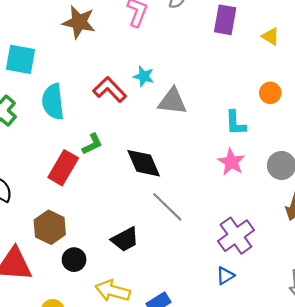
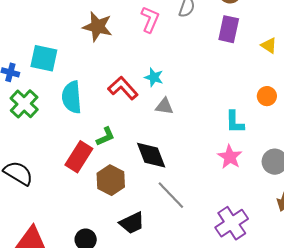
gray triangle: (172, 101) -> (164, 106), moved, size x0.7
brown hexagon: (50, 227) -> (111, 180), moved

